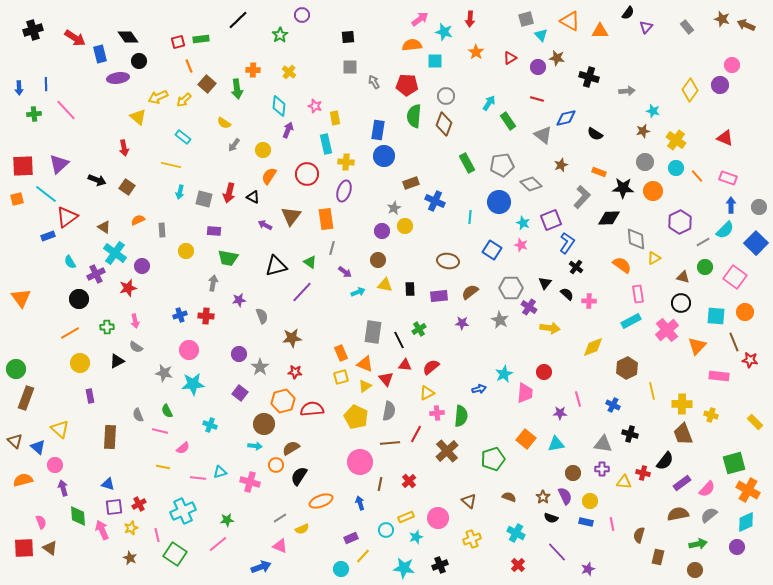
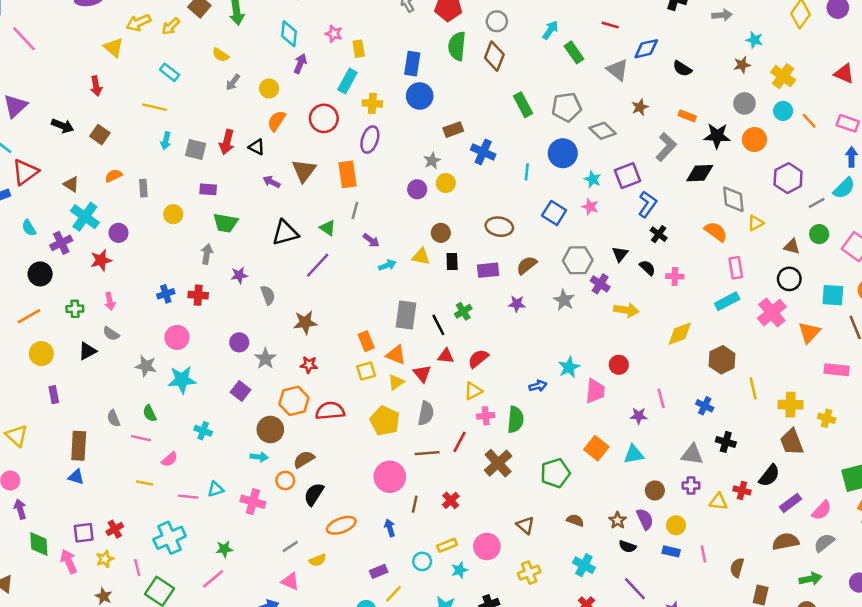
cyan rectangle: (326, 144) -> (347, 81), turned 42
brown circle: (378, 260) -> (441, 233), moved
blue triangle: (108, 484) -> (76, 477), moved

